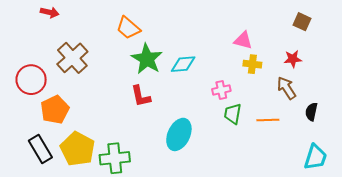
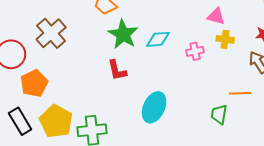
pink cross: (221, 90) -> (195, 51), moved
green trapezoid: (233, 114) -> (219, 114), moved

